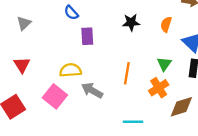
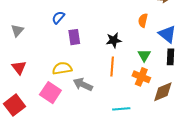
blue semicircle: (71, 13) -> (58, 18), turned 88
black star: (131, 22) -> (114, 40), moved
orange cross: (159, 88) -> (141, 77), turned -30

